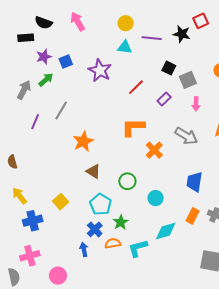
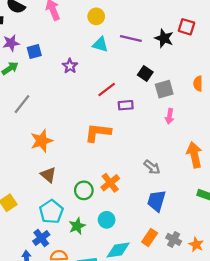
red square: (201, 21) -> (187, 27), turned 35
yellow circle: (126, 23) -> (96, 16), moved
purple star: (100, 70) -> (70, 66), size x0.6
purple rectangle: (164, 99) -> (126, 105), moved, turned 32
gray arrow: (186, 136) -> (152, 167), moved, size x0.7
orange cross: (154, 150) -> (110, 183), moved
cyan circle: (156, 198) -> (107, 220), moved
green star: (121, 222) -> (77, 226), moved

